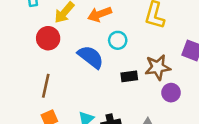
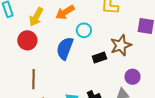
blue semicircle: (91, 57) -> (65, 48), turned -95
purple circle: (171, 93) -> (133, 77), moved

